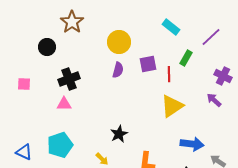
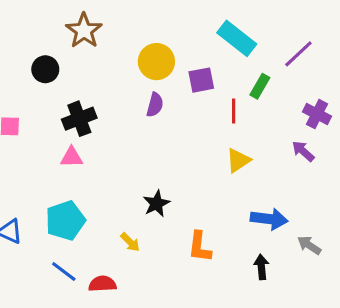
cyan rectangle: (171, 27) -> (237, 38), size x1.4
purple square: (148, 64) -> (201, 80), moved
yellow triangle: (172, 106) -> (238, 160), size x0.7

